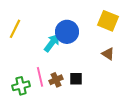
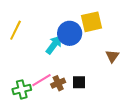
yellow square: (108, 21) -> (91, 22), moved, turned -35
brown triangle: (108, 54) -> (112, 56), turned 32
pink line: (40, 77) -> (42, 80), turned 72

